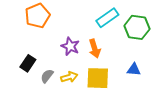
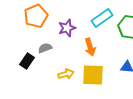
purple star: (70, 46) -> (67, 28), moved, turned 30
gray semicircle: (47, 76) -> (45, 48), moved, turned 32

